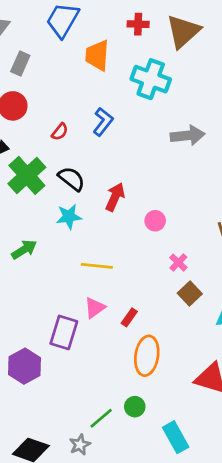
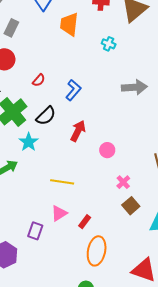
cyan cross: (151, 79) -> (109, 44), size x0.5
blue L-shape: (103, 122) -> (73, 90), moved
black semicircle: (72, 179) -> (46, 116), turned 95
cyan star: (69, 217) -> (29, 142), moved, turned -30
purple rectangle: (64, 332) -> (35, 231), size x0.7

